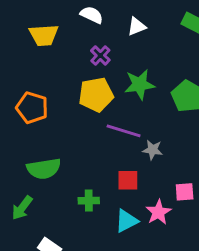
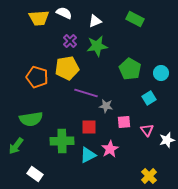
yellow trapezoid: (44, 35) -> (39, 18), moved
green star: (140, 84) -> (97, 46), moved
orange pentagon: (32, 108) -> (37, 77), moved
pink square: (185, 192) -> (124, 122), moved
green cross: (89, 201) -> (62, 141), size x1.6

